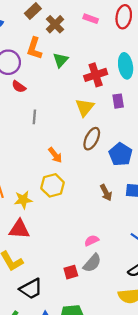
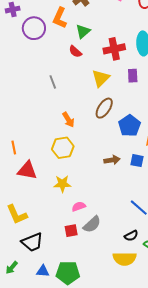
red semicircle: (19, 87) -> (75, 52), moved
gray line: (34, 117) -> (53, 82), turned -32
brown arrow: (106, 193) -> (112, 160), turned -77
yellow star: (23, 200) -> (62, 184), moved
red triangle: (19, 229) -> (27, 170), moved
pink semicircle: (92, 241) -> (79, 207), moved

